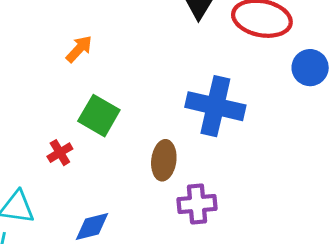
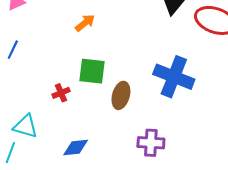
green square: (99, 116) -> (92, 71), turned -32
brown ellipse: (164, 160) -> (121, 95), moved

